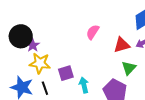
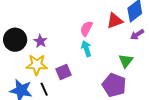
purple star: (33, 45) -> (40, 41), moved
red triangle: (122, 45) -> (115, 21), moved
cyan arrow: (84, 85) -> (86, 49), moved

